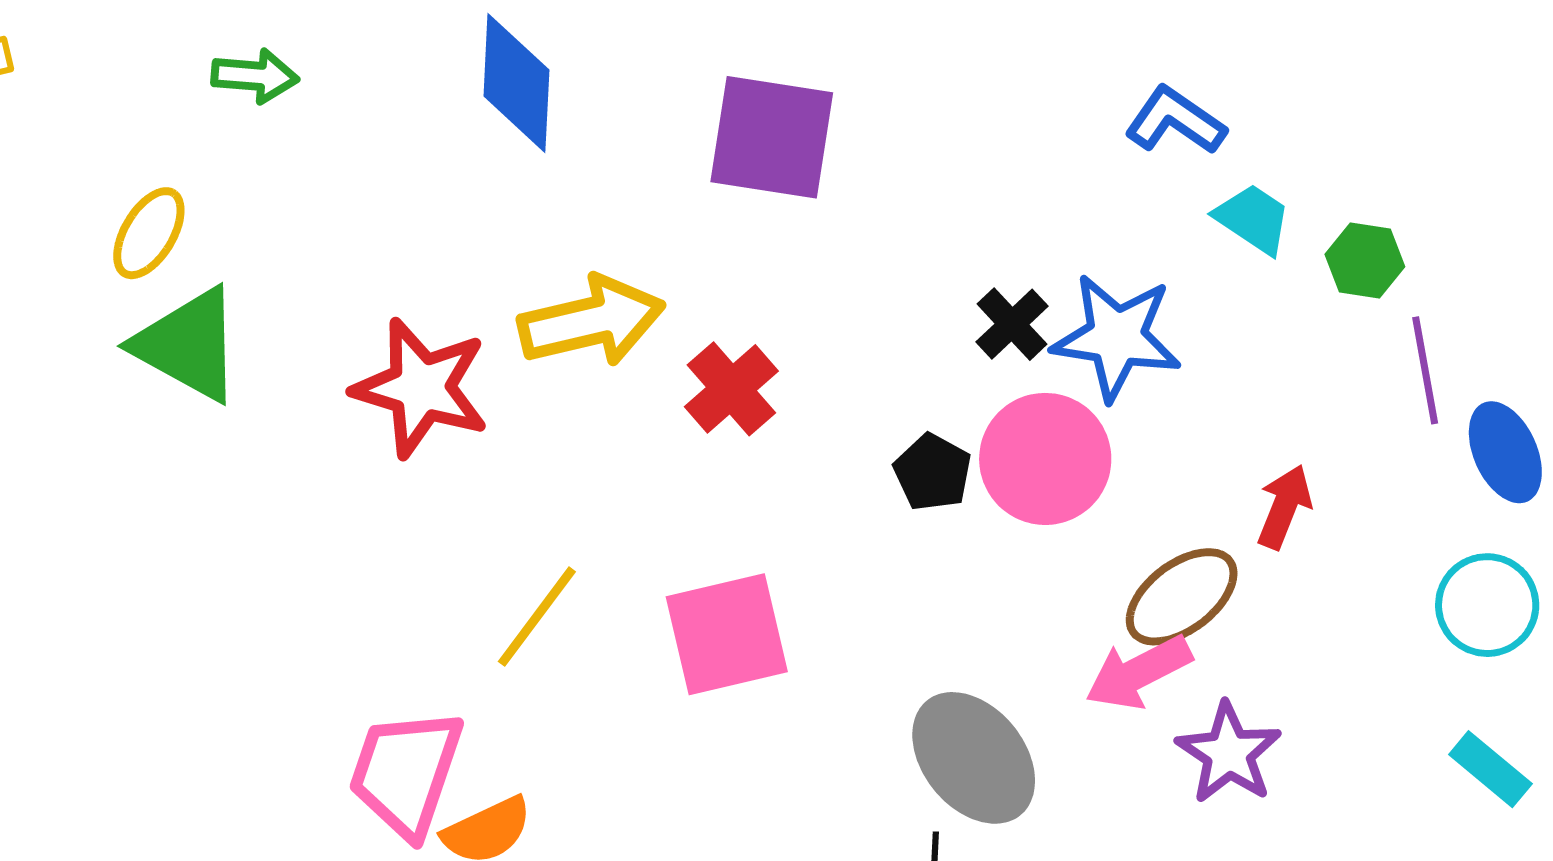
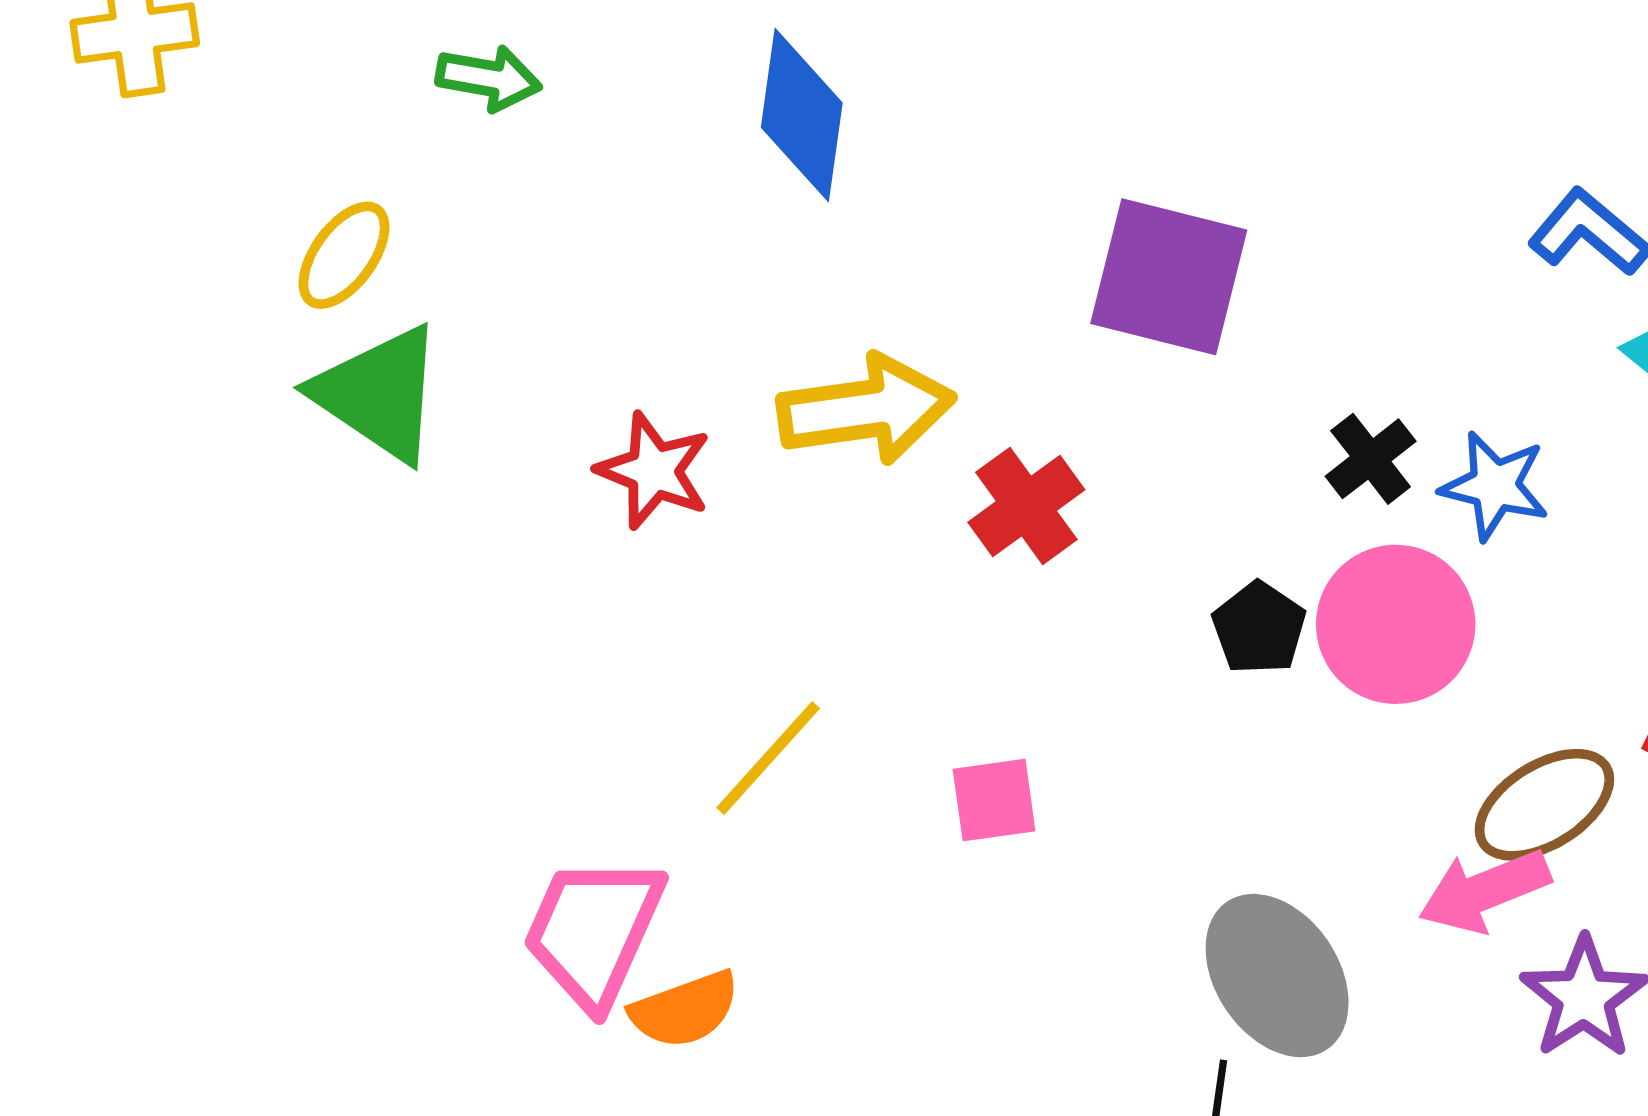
purple square: (772, 137) -> (1169, 277), moved
blue star: (1117, 337) -> (1495, 486), size x0.7
red star: (421, 388) -> (654, 471), size x0.7
pink square: (727, 634) -> (994, 800), size x0.6

